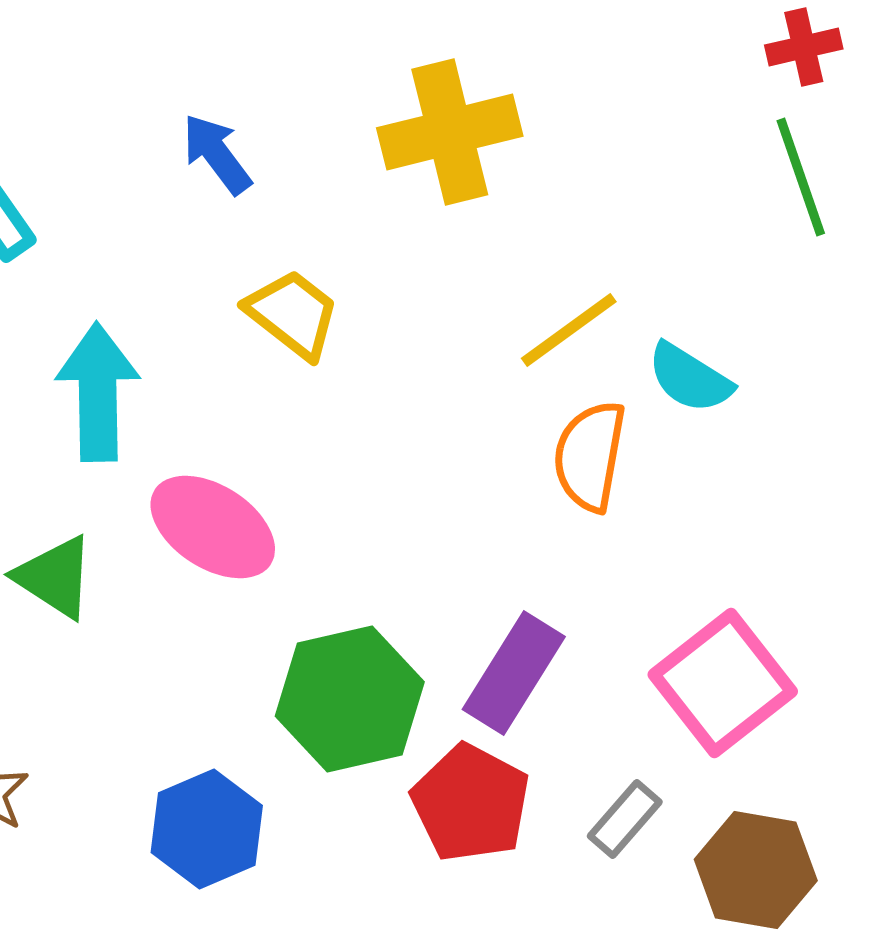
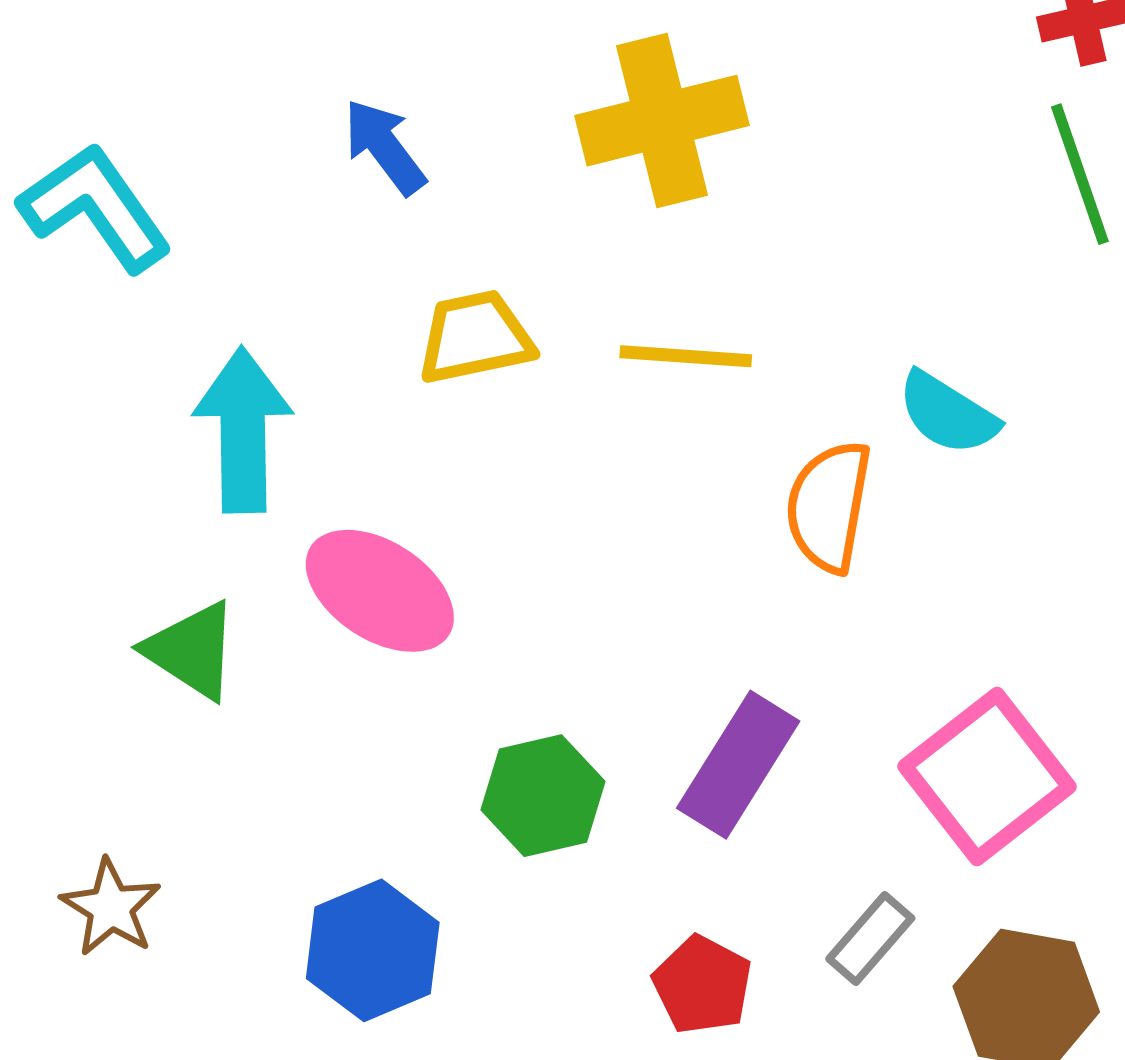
yellow trapezoid: (293, 314) -> (475, 337), turned -50
yellow line: (569, 330) -> (686, 356), moved, turned 40
green hexagon: (350, 699) -> (543, 796), size x0.7
red pentagon: (471, 803) -> (702, 985), moved, size x0.7

